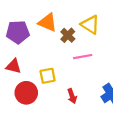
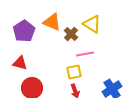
purple pentagon: (18, 32) -> (24, 31), turned -30
yellow square: (48, 76) -> (74, 72), moved

